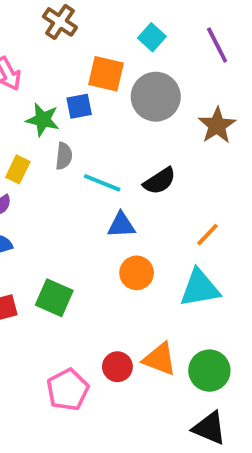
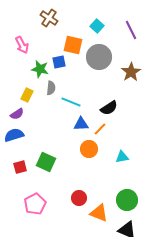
black semicircle: (160, 181) -> (109, 108), moved
orange line: (207, 235) -> (100, 129), moved
cyan triangle: (200, 288) -> (122, 157), size x0.6
orange triangle: (160, 359) -> (99, 213), moved
pink pentagon: (68, 390) -> (35, 204), moved

